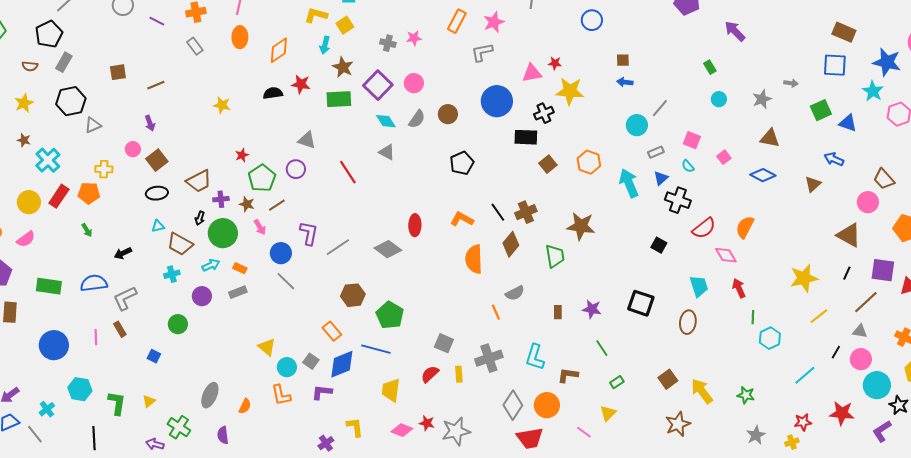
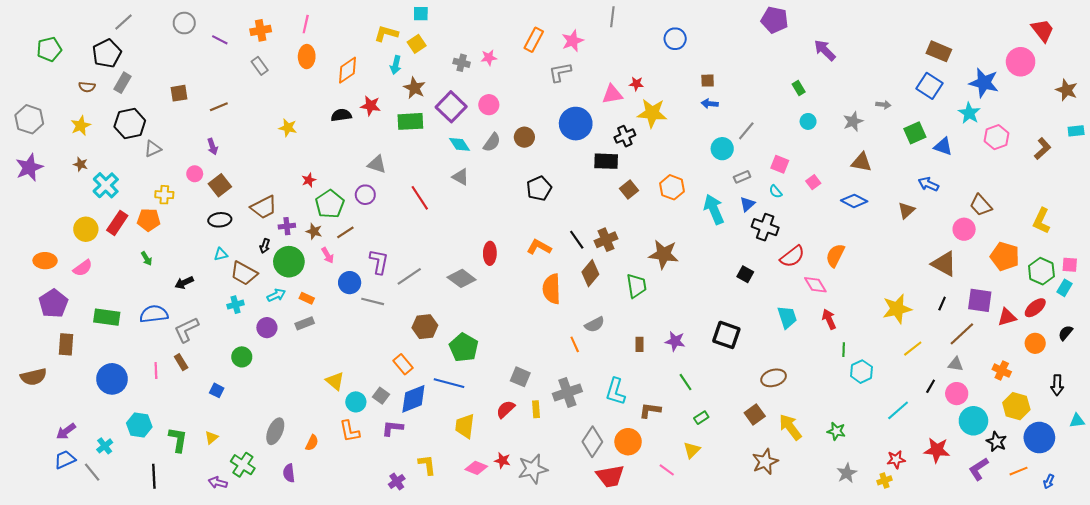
blue square: (835, 65) -> (929, 86), turned 30
gray line: (286, 281) -> (373, 301), moved, turned -30
brown ellipse: (688, 322) -> (774, 378), moved, turned 65

